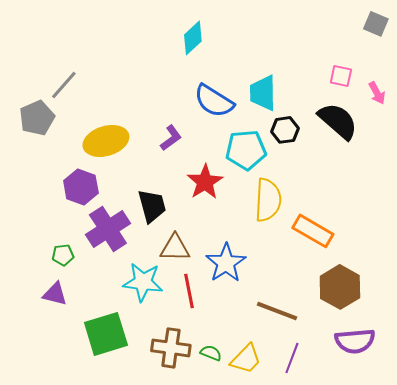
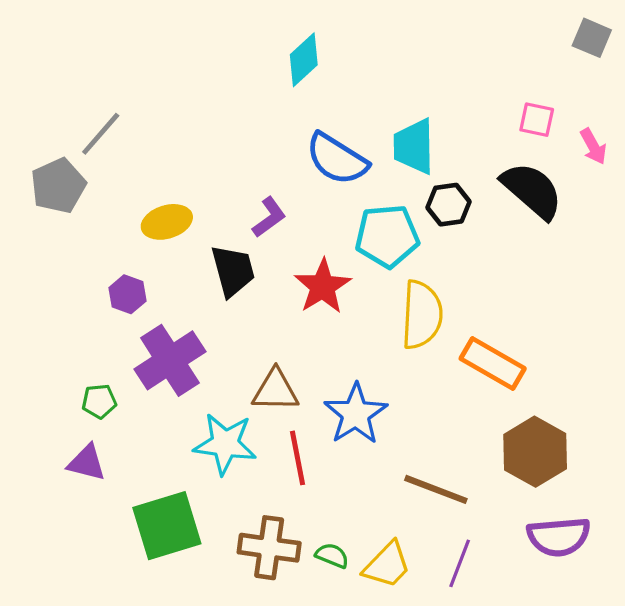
yellow ellipse: (106, 141) -> (167, 222), size x0.7
purple hexagon: (81, 187) -> (127, 294), size x0.7
black trapezoid: (152, 206) -> (233, 271), moved

